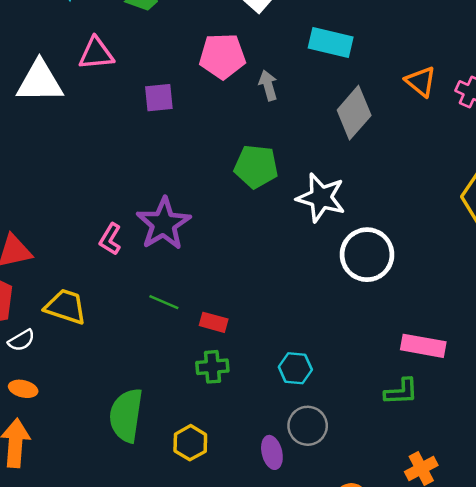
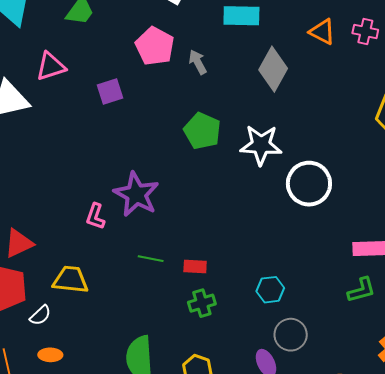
pink pentagon: (222, 56) -> (155, 46), turned -30
green pentagon: (256, 167) -> (202, 131), turned 30

